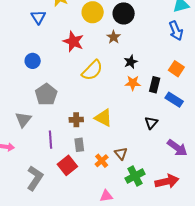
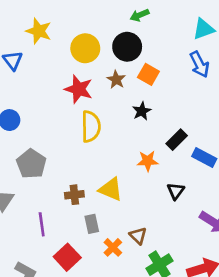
red star: (73, 42) -> (79, 89), moved
orange square: (176, 69) -> (148, 74), moved
yellow semicircle: (92, 70) -> (91, 127), turned -40
orange star: (133, 83) -> (148, 161), moved
black rectangle: (155, 85) -> (177, 140), turned 35
gray rectangle: (79, 145) -> (92, 224), moved

